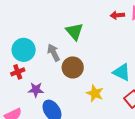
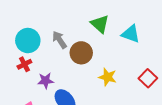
green triangle: (74, 31) -> (100, 24), moved
cyan triangle: (122, 72) -> (131, 34), moved

